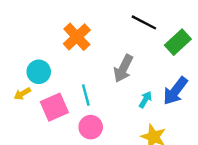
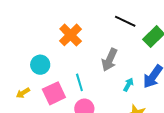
yellow arrow: (22, 94) -> (23, 93), moved

